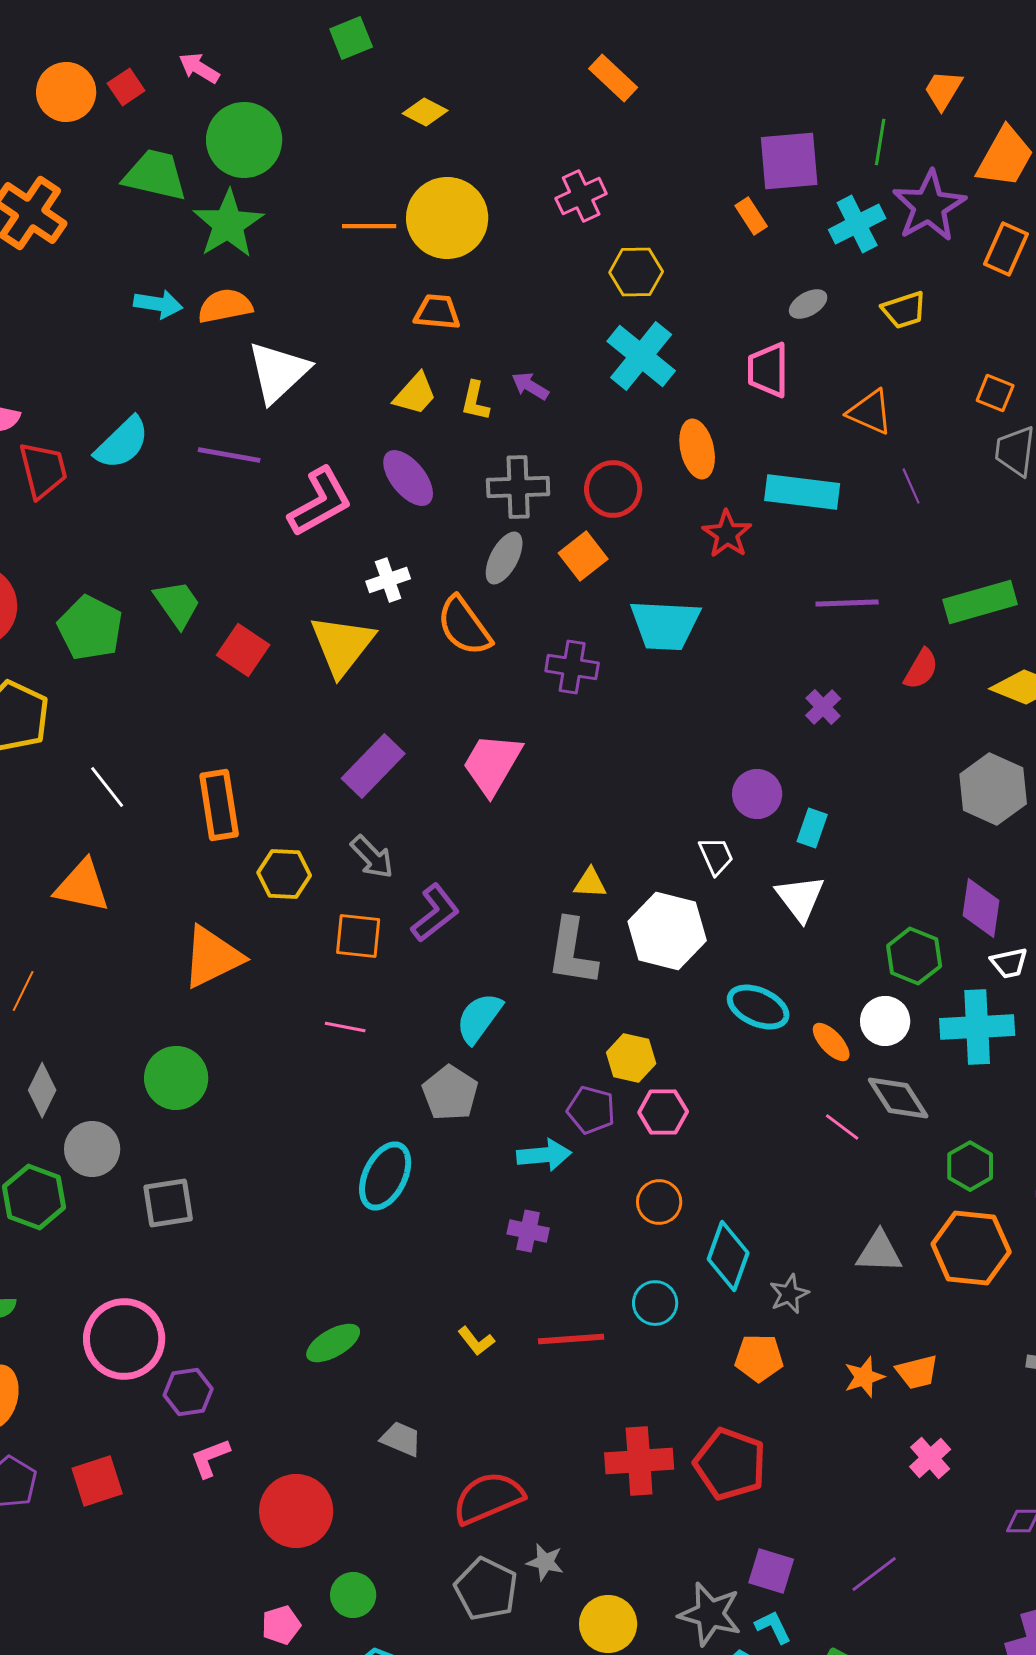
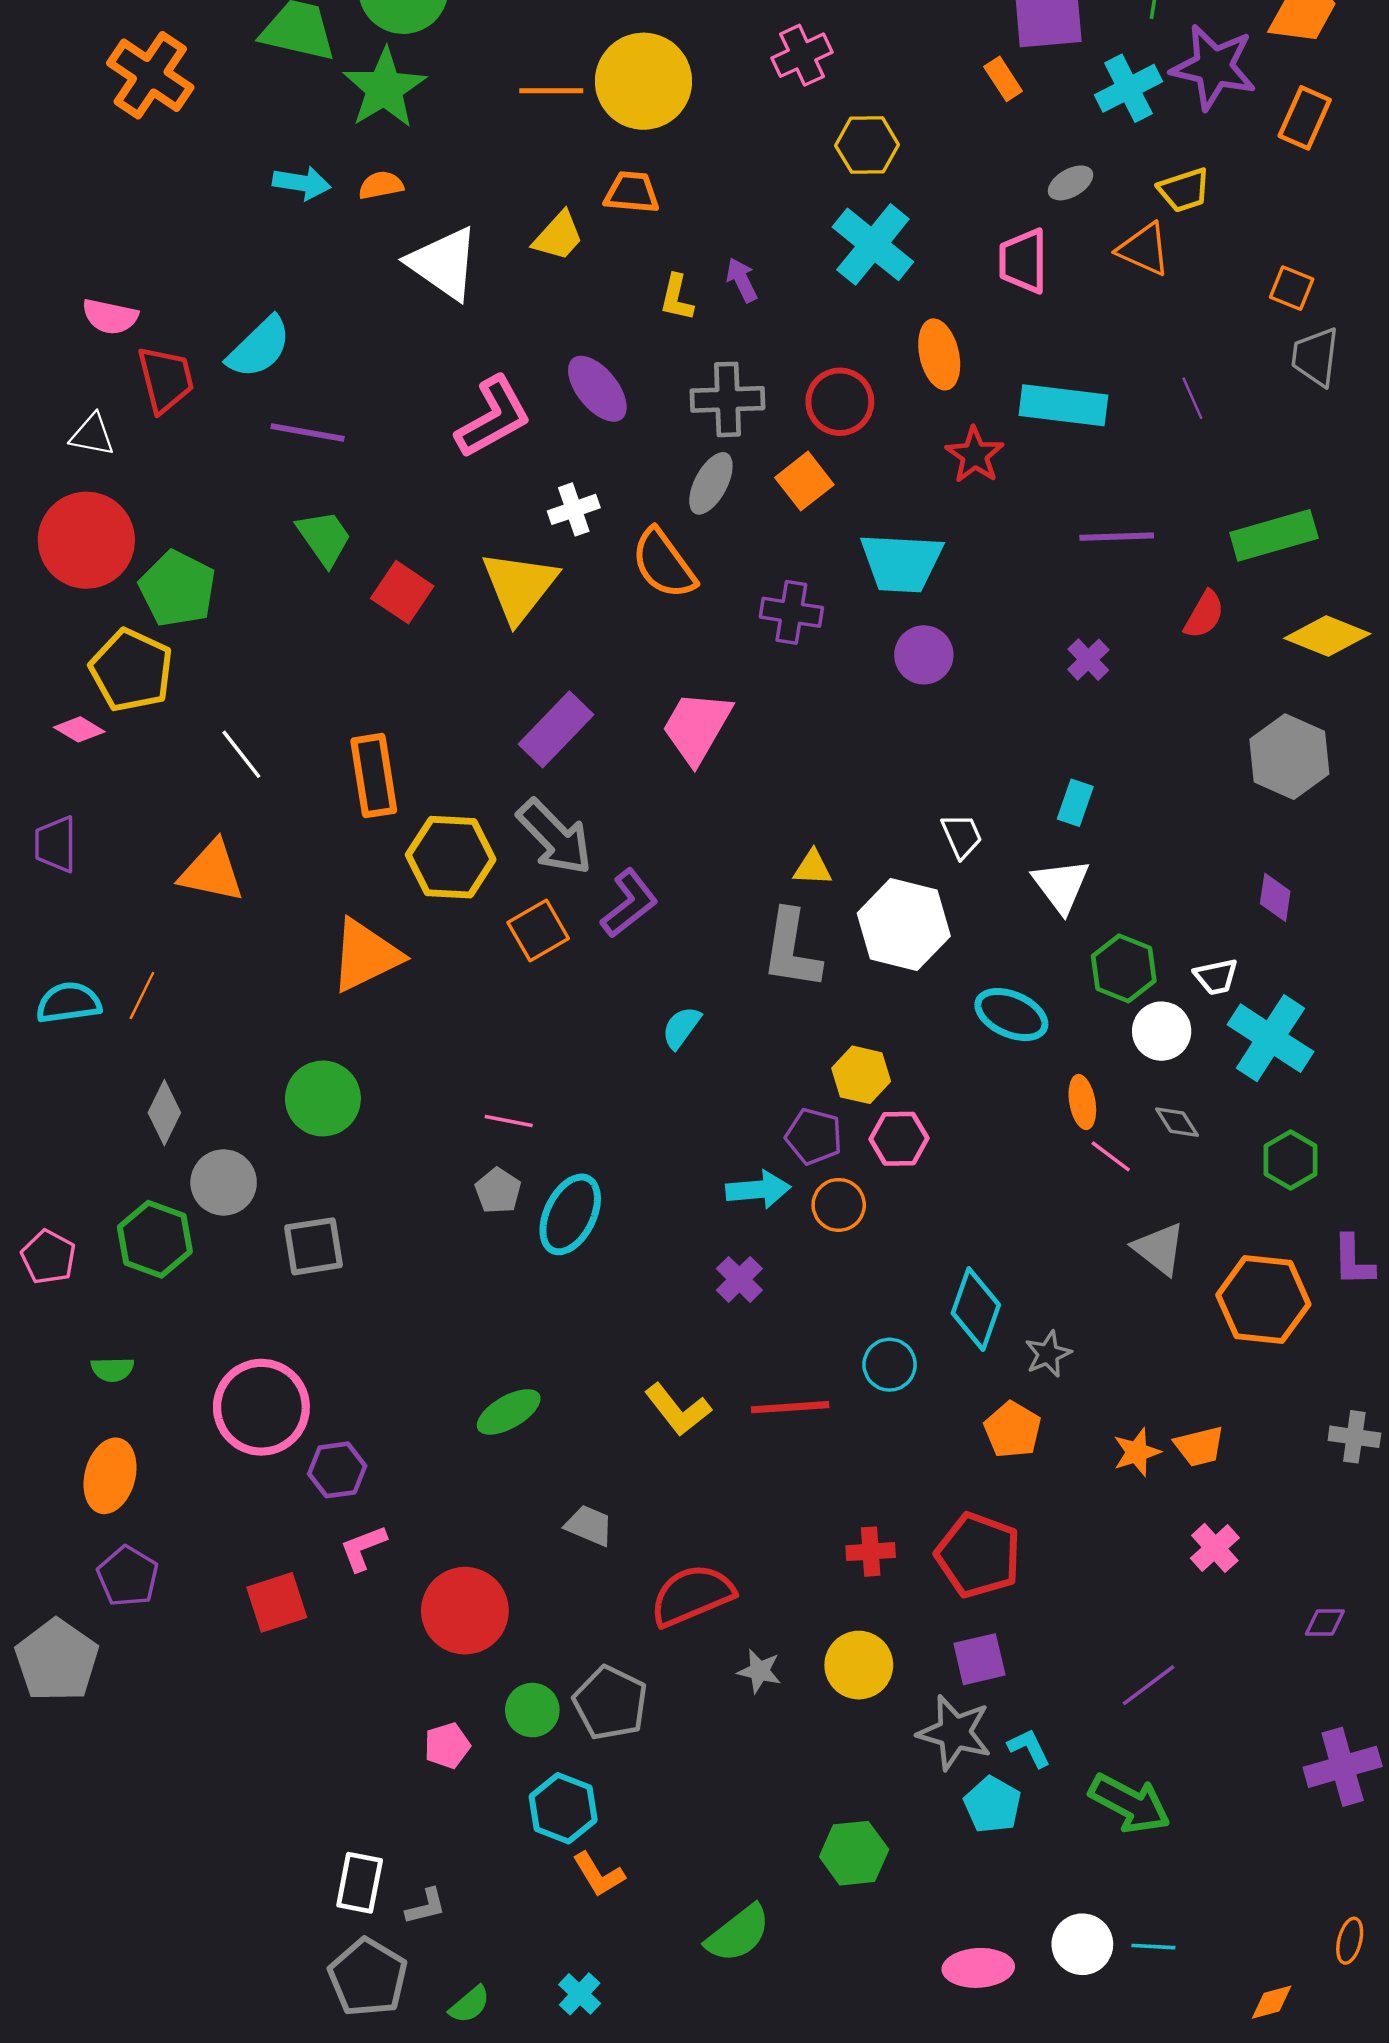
purple star: (929, 206) -> (1214, 67), turned -30
orange semicircle: (225, 306) -> (381, 185), size x0.7
white triangle: (278, 372) -> (444, 263), turned -42
purple arrow: (530, 386) -> (742, 280), turned 33
yellow trapezoid: (415, 394) -> (558, 236), moved
orange triangle: (870, 412) -> (1144, 249), moved
purple line: (229, 455) -> (308, 433), moved
green pentagon: (90, 628) -> (177, 589), moved
purple circle: (757, 794) -> (924, 655), moved
gray arrow: (372, 857) -> (555, 837), size x1.5
yellow hexagon: (284, 874) -> (451, 857), size x1.4
purple diamond: (981, 908) -> (1275, 897), size x0.7
orange square: (358, 936) -> (538, 931), turned -36
green hexagon: (914, 956) -> (1124, 968), moved
white trapezoid: (1009, 963) -> (1216, 977), moved
cyan semicircle: (479, 1018) -> (681, 1028), size x0.7
pink line: (345, 1027) -> (509, 1121), moved
cyan cross: (977, 1027) -> (1270, 1038), turned 36
orange ellipse: (831, 1042) -> (1082, 1102), moved, turned 33
gray pentagon: (450, 1093) -> (498, 1191), moved, size x0.7
gray diamond: (898, 1098) -> (1177, 1122), size x0.6
green hexagon: (970, 1166) -> (1291, 1160), moved
orange circle: (659, 1202) -> (839, 1205), moved
purple cross: (528, 1231) -> (739, 1279), turned 33
gray triangle: (879, 1252) -> (1159, 1249), moved, turned 36
yellow L-shape: (476, 1341) -> (678, 1410), size x1.5
orange pentagon: (759, 1358) -> (1013, 1430), turned 30
red cross: (639, 1461) -> (871, 1552), size x0.6
red square: (97, 1481) -> (277, 1602), moved
purple square: (771, 1571) -> (979, 1659), moved, turned -30
gray pentagon: (486, 1589) -> (610, 1703), moved
yellow circle: (608, 1624) -> (859, 1665), moved

